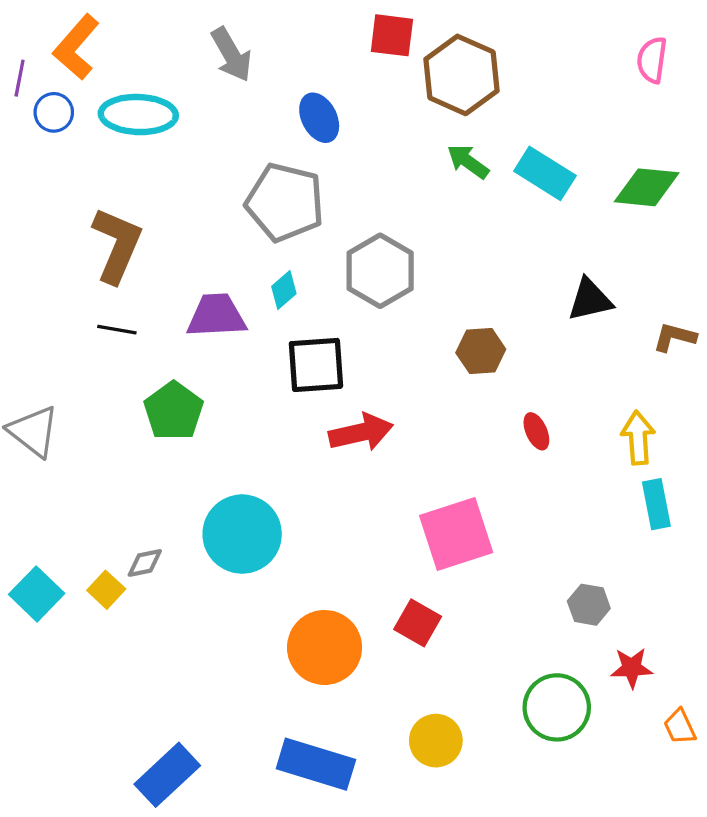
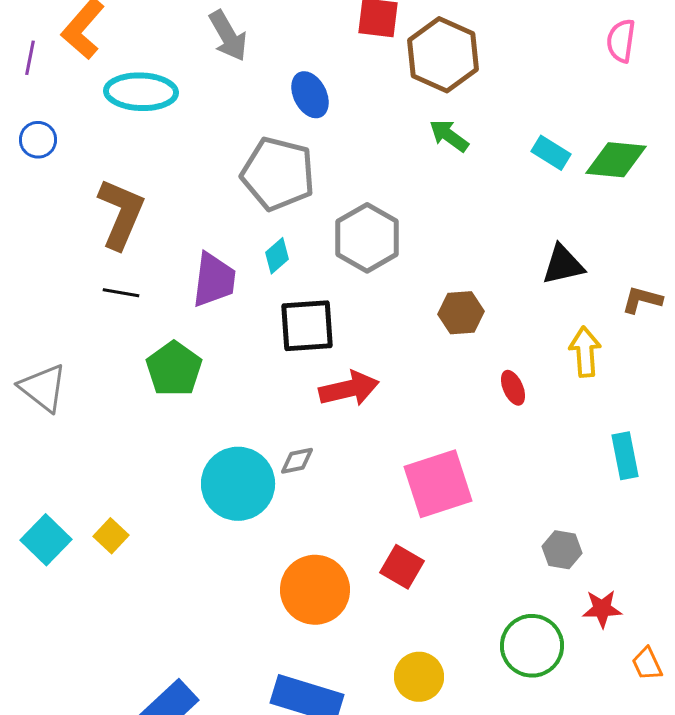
blue circle: (54, 112) -> (38, 140), moved
cyan rectangle: (545, 173) -> (551, 153), moved, size x0.7
purple trapezoid: (216, 316) -> (214, 280), turned 100
yellow arrow: (638, 438) -> (585, 352), moved
gray diamond: (145, 563) -> (297, 461), moved

